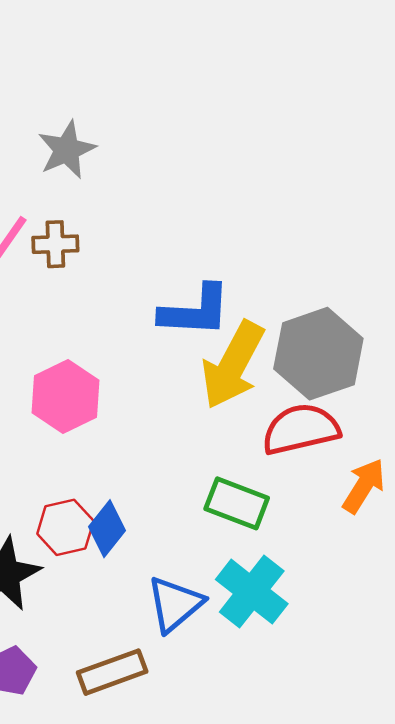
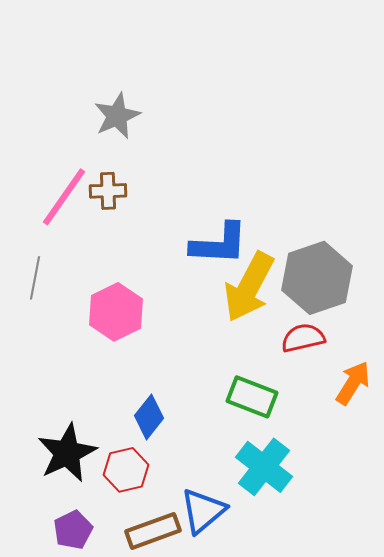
red semicircle: (301, 429) -> (303, 338), size x0.7
red hexagon: (65, 527) -> (126, 470), moved
blue triangle: (175, 604) -> (203, 511), moved

